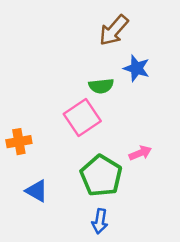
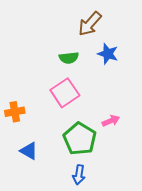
green semicircle: (101, 86) -> (69, 58), moved

